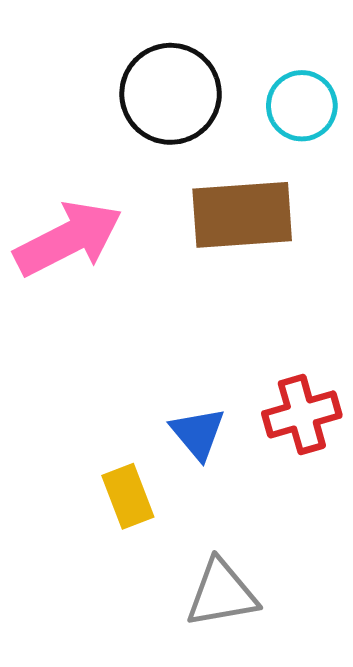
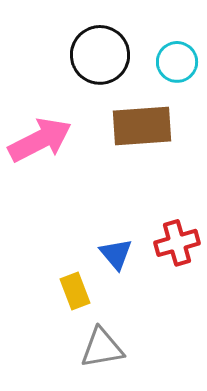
gray triangle: (222, 594) -> (102, 348), moved

